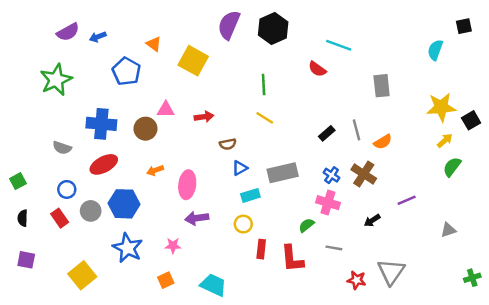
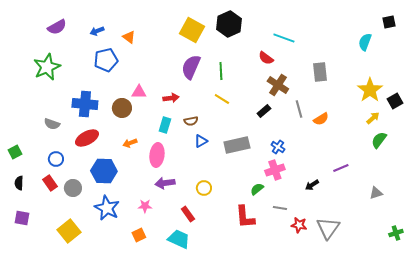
purple semicircle: (229, 25) -> (191, 67), moved
blue arrow: (98, 37) -> (97, 31), moved
yellow square: (193, 61) -> (192, 30), moved
blue pentagon: (126, 71) -> (106, 60), turned 30
yellow star: (441, 107) -> (370, 90), turned -30
black rectangle: (327, 133) -> (264, 111), moved
brown cross: (364, 174) -> (278, 85), moved
cyan rectangle: (250, 195) -> (165, 125), moved, turned -56
pink cross: (328, 203) -> (275, 170), turned -36
gray circle: (91, 211) -> (73, 188), moved
red rectangle: (261, 249) -> (188, 214), moved, turned -42
red star: (357, 280) -> (299, 225), moved

